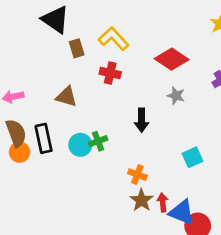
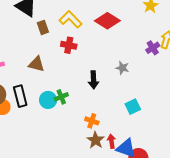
red diamond: (172, 59) -> (107, 21), moved
gray star: (176, 96) -> (122, 68), moved

